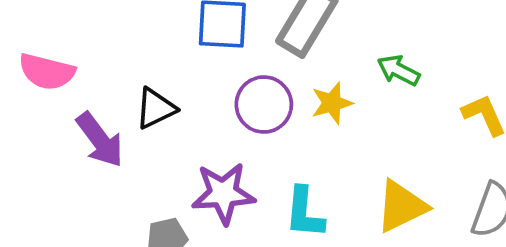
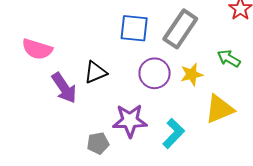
yellow triangle: (401, 206) -> (219, 109), moved
cyan L-shape: (304, 213) -> (174, 133), turned -144

